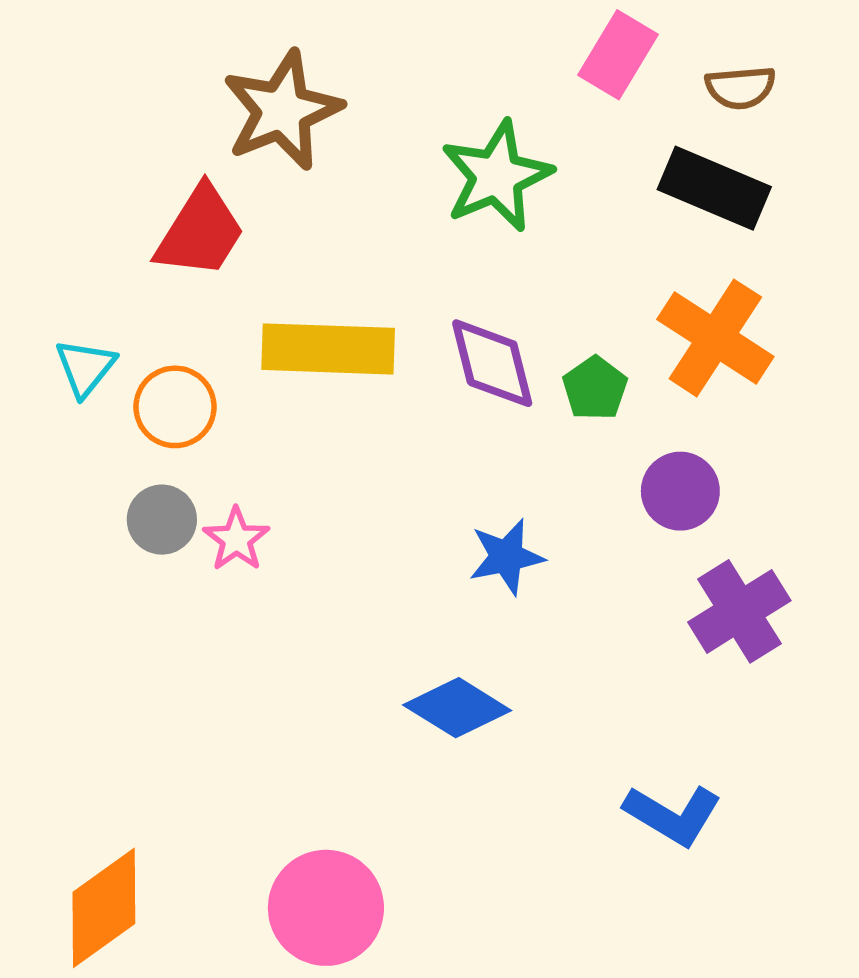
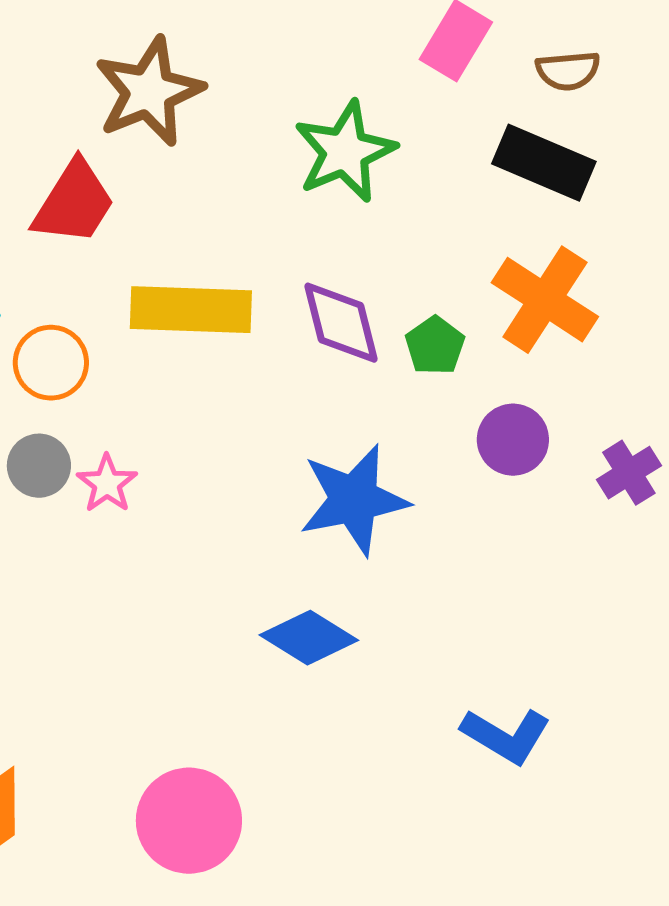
blue star: (506, 557) -> (354, 500), size x1.6
purple cross: (739, 611) -> (629, 473), moved, size x0.7

